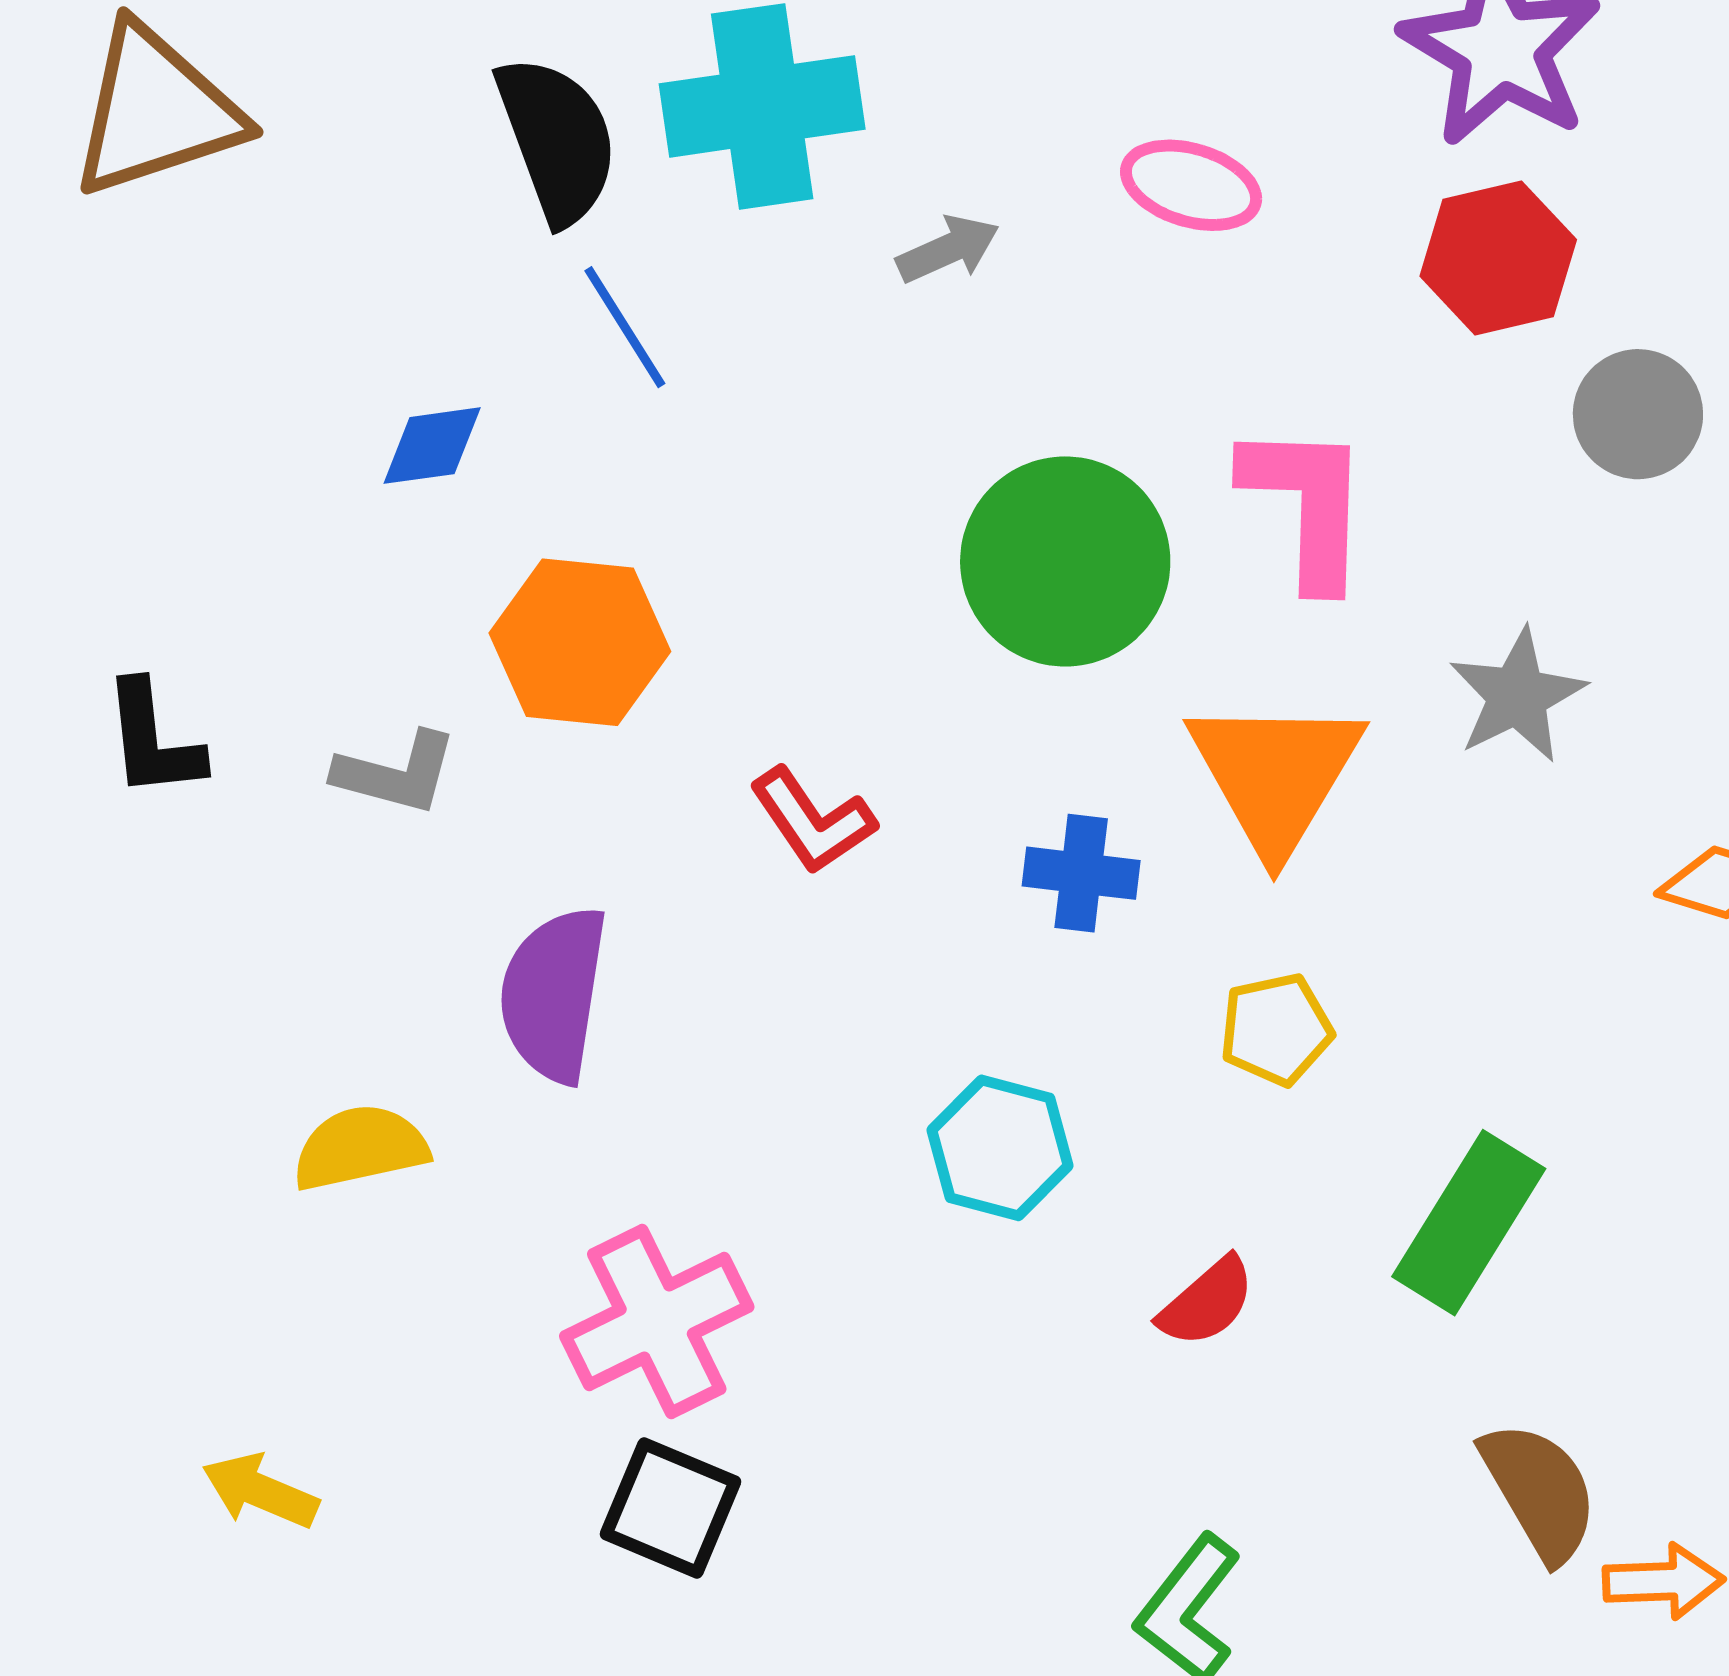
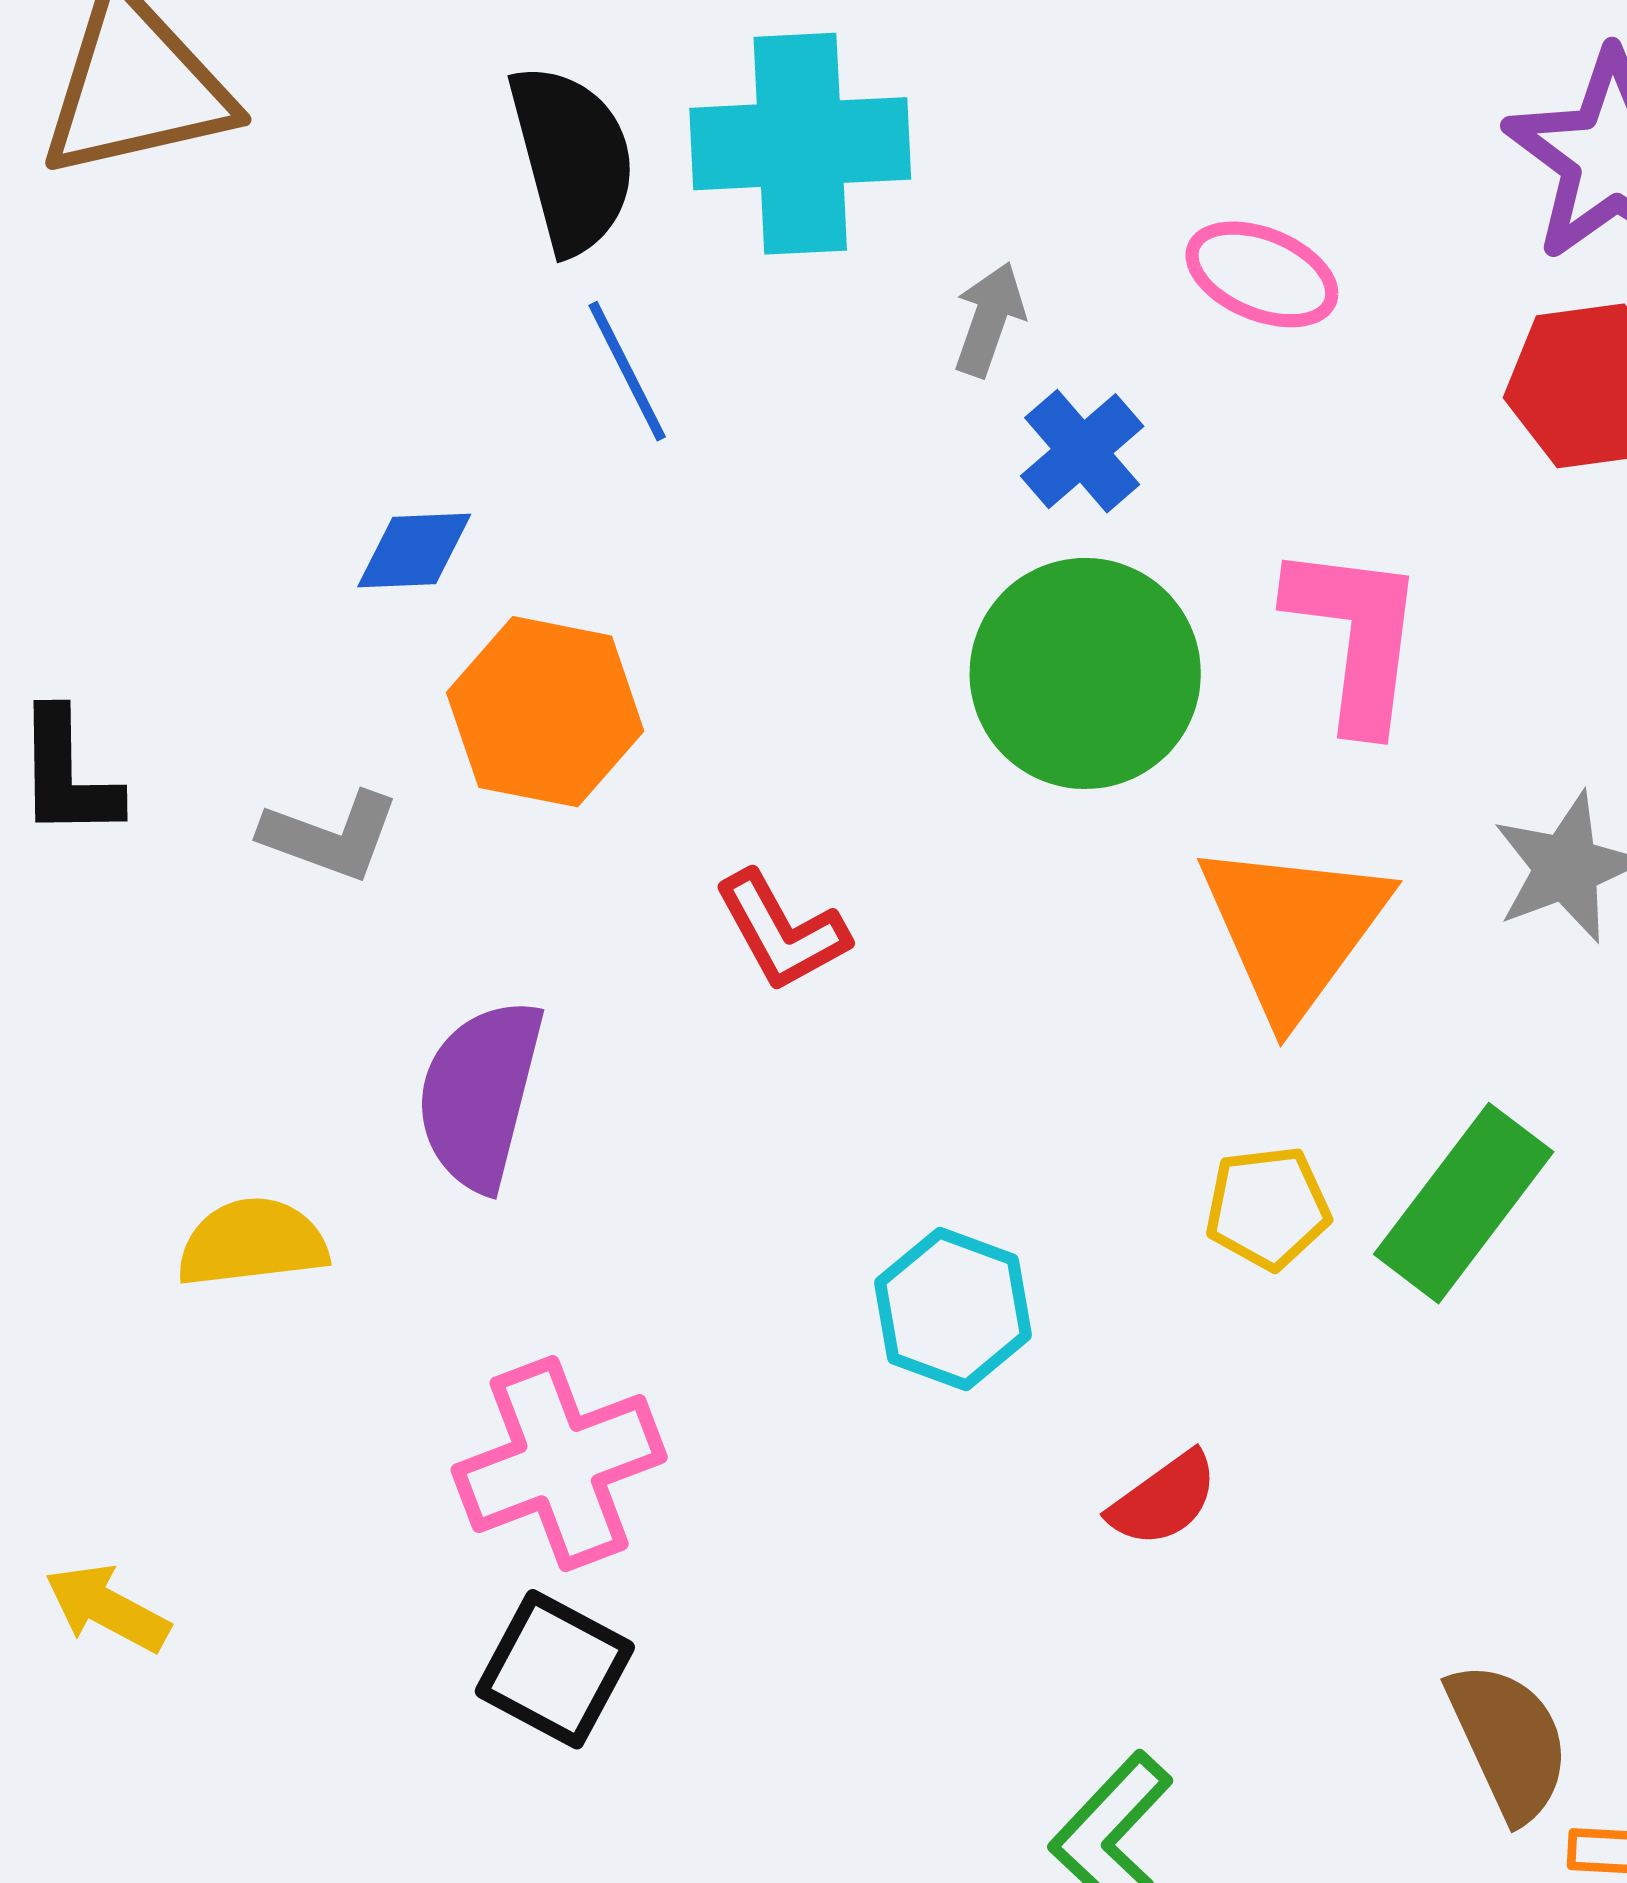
gray arrow: (948, 249) -> (989, 319), turned -52
blue diamond: (432, 446) -> (414, 550), moved
blue cross: (1081, 873) -> (1082, 451), moved, turned 37
green rectangle: (1469, 1223) -> (1464, 1203), moved

